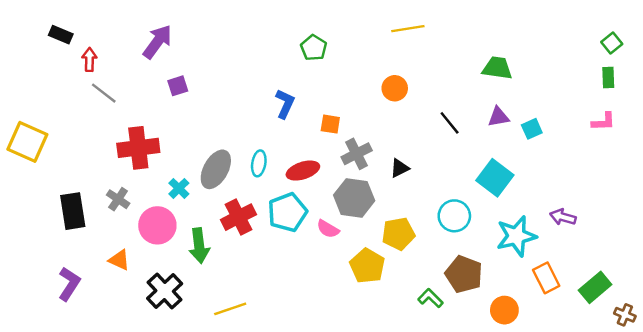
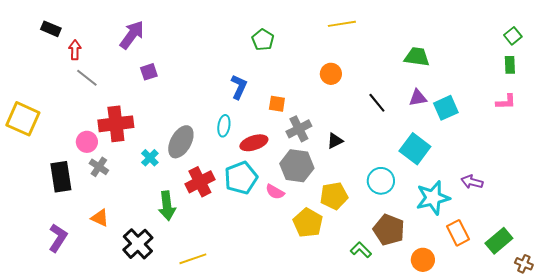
cyan square: (532, 129) -> (446, 108), size x1.4
cyan ellipse: (259, 163) -> (224, 126), moved
pink circle: (157, 225) -> (87, 142), moved, size x0.7

